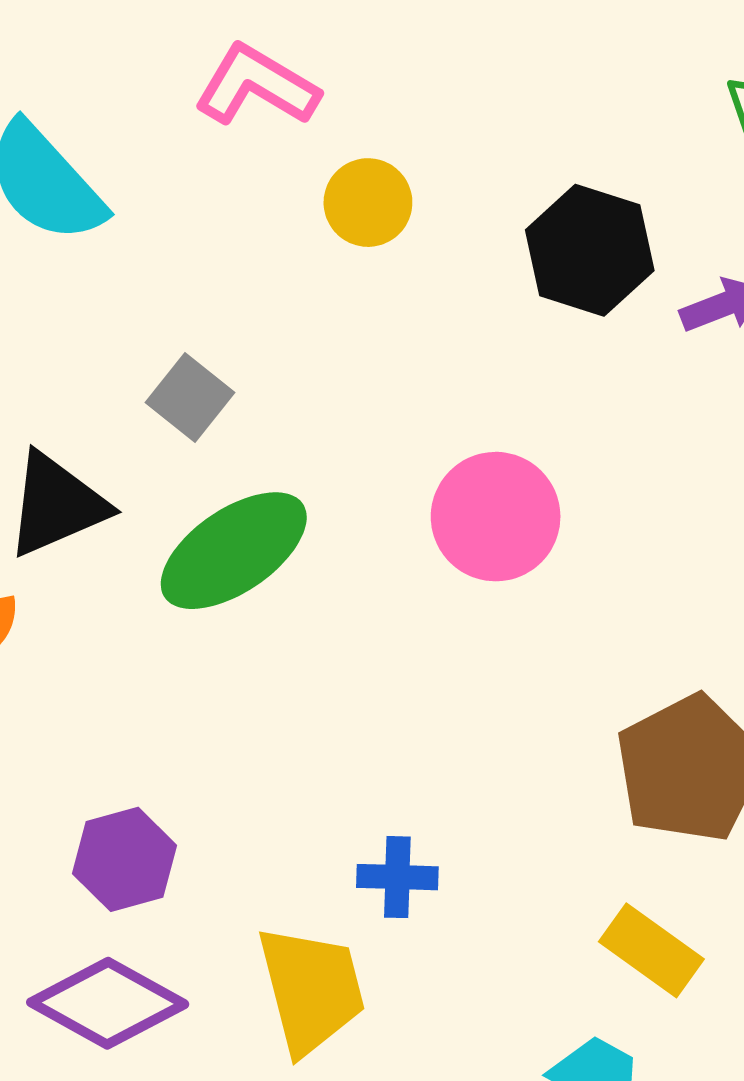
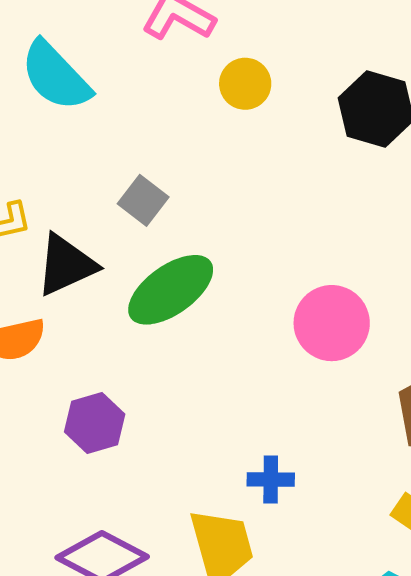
pink circle: (496, 517) -> (332, 323), moved
purple hexagon: (124, 859) -> (95, 423), moved

